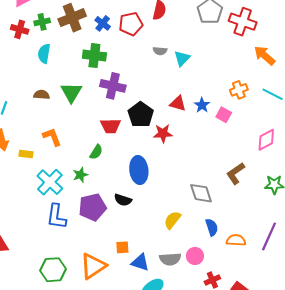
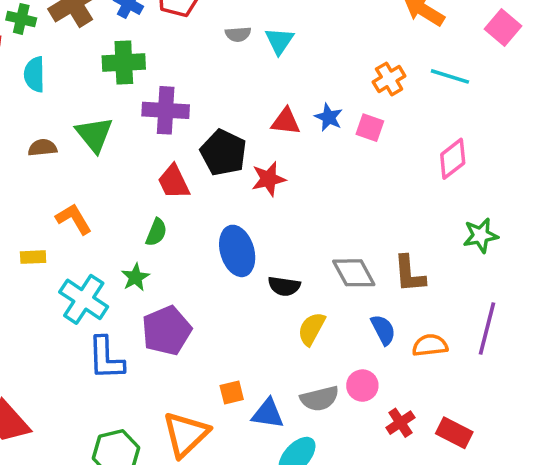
green cross: (42, 22) -> (21, 19), turned 35
red trapezoid: (110, 126) -> (174, 182), turned 75
brown L-shape: (236, 173) -> (409, 274), moved, turned -50
black semicircle: (123, 200) -> (284, 286), moved

